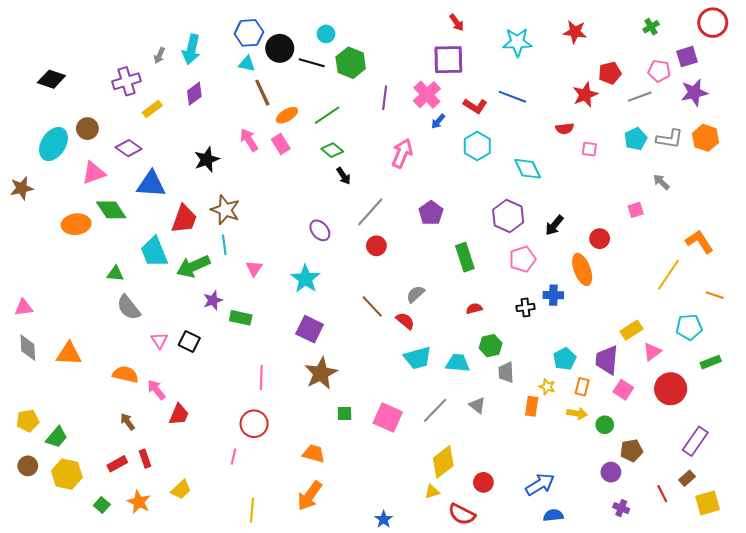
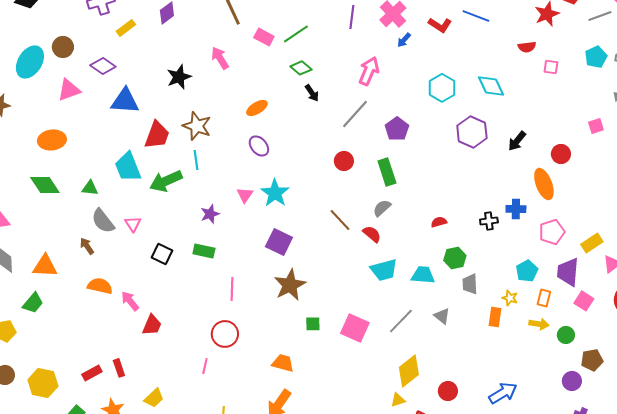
orange ellipse: (287, 115) -> (257, 108), moved
pink rectangle: (281, 144) -> (264, 37), moved, turned -30
cyan hexagon: (477, 146) -> (442, 88), moved
green diamond: (111, 210) -> (45, 185), moved
gray line: (370, 212) -> (355, 114), moved
purple ellipse: (320, 230) -> (259, 146), moved
green rectangle: (465, 257) -> (387, 172), moved
pink pentagon: (522, 259) -> (552, 232), moved
pink triangle: (254, 268) -> (245, 195), moved
purple star: (213, 300) -> (210, 214), moved
green rectangle: (241, 318) -> (204, 251), moved
pink triangle: (159, 340) -> (133, 224), moved
brown arrow: (128, 422) -> (87, 246), moved
green trapezoid: (57, 437) -> (33, 303), moved

